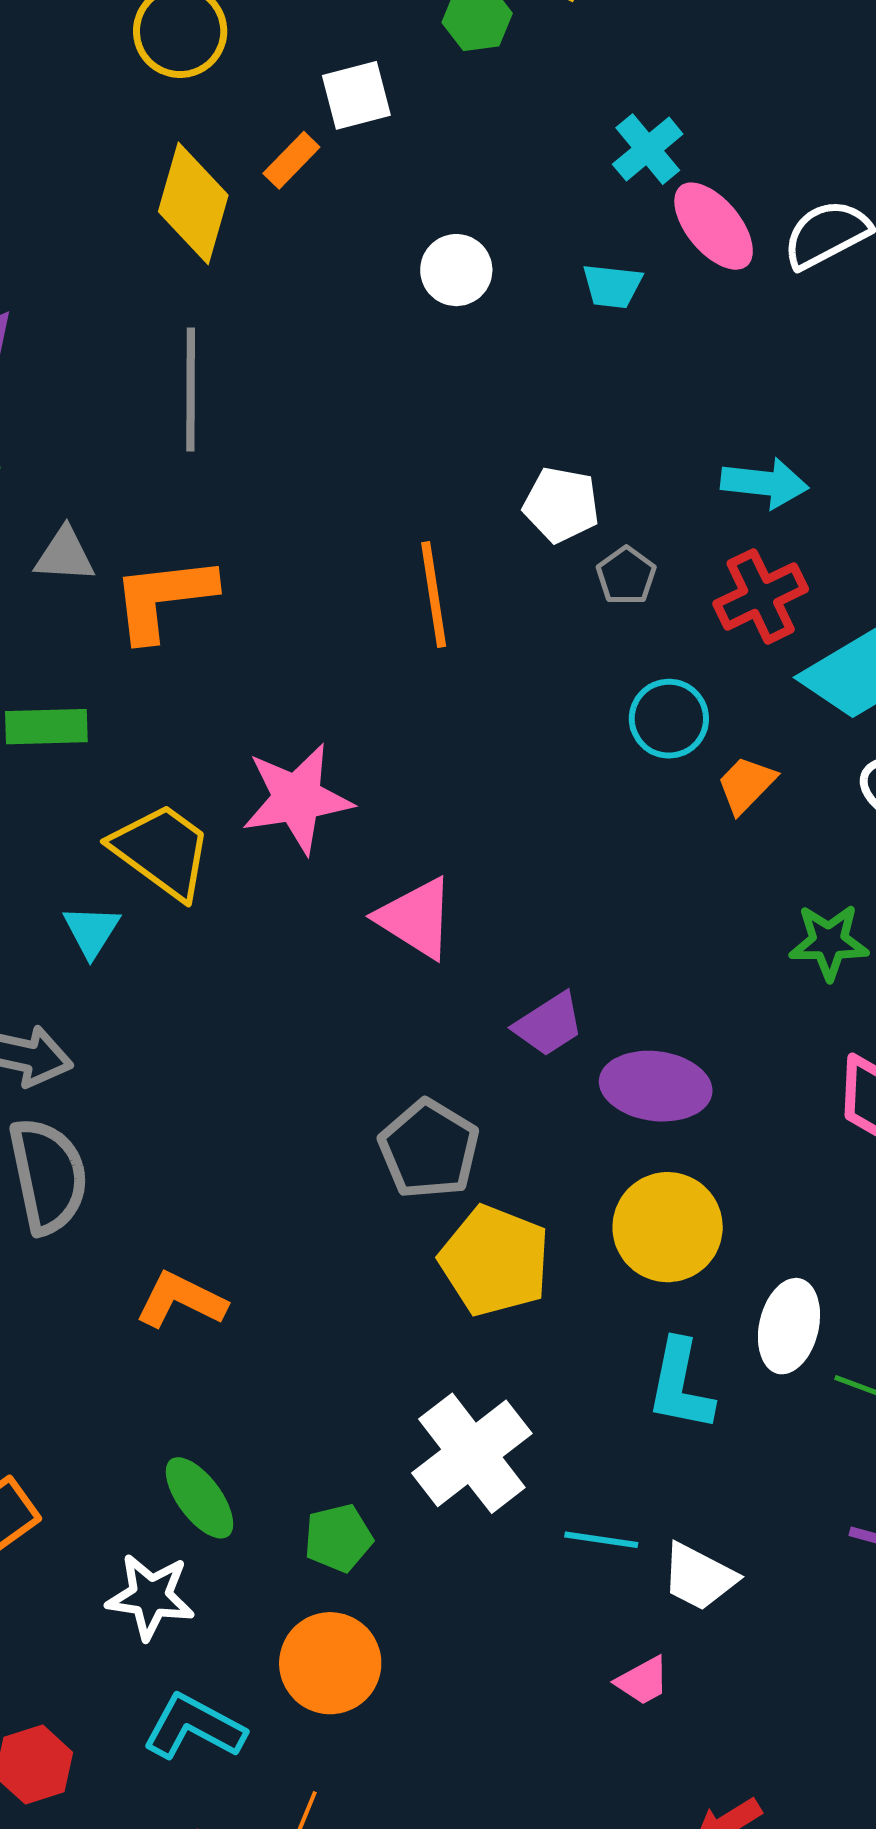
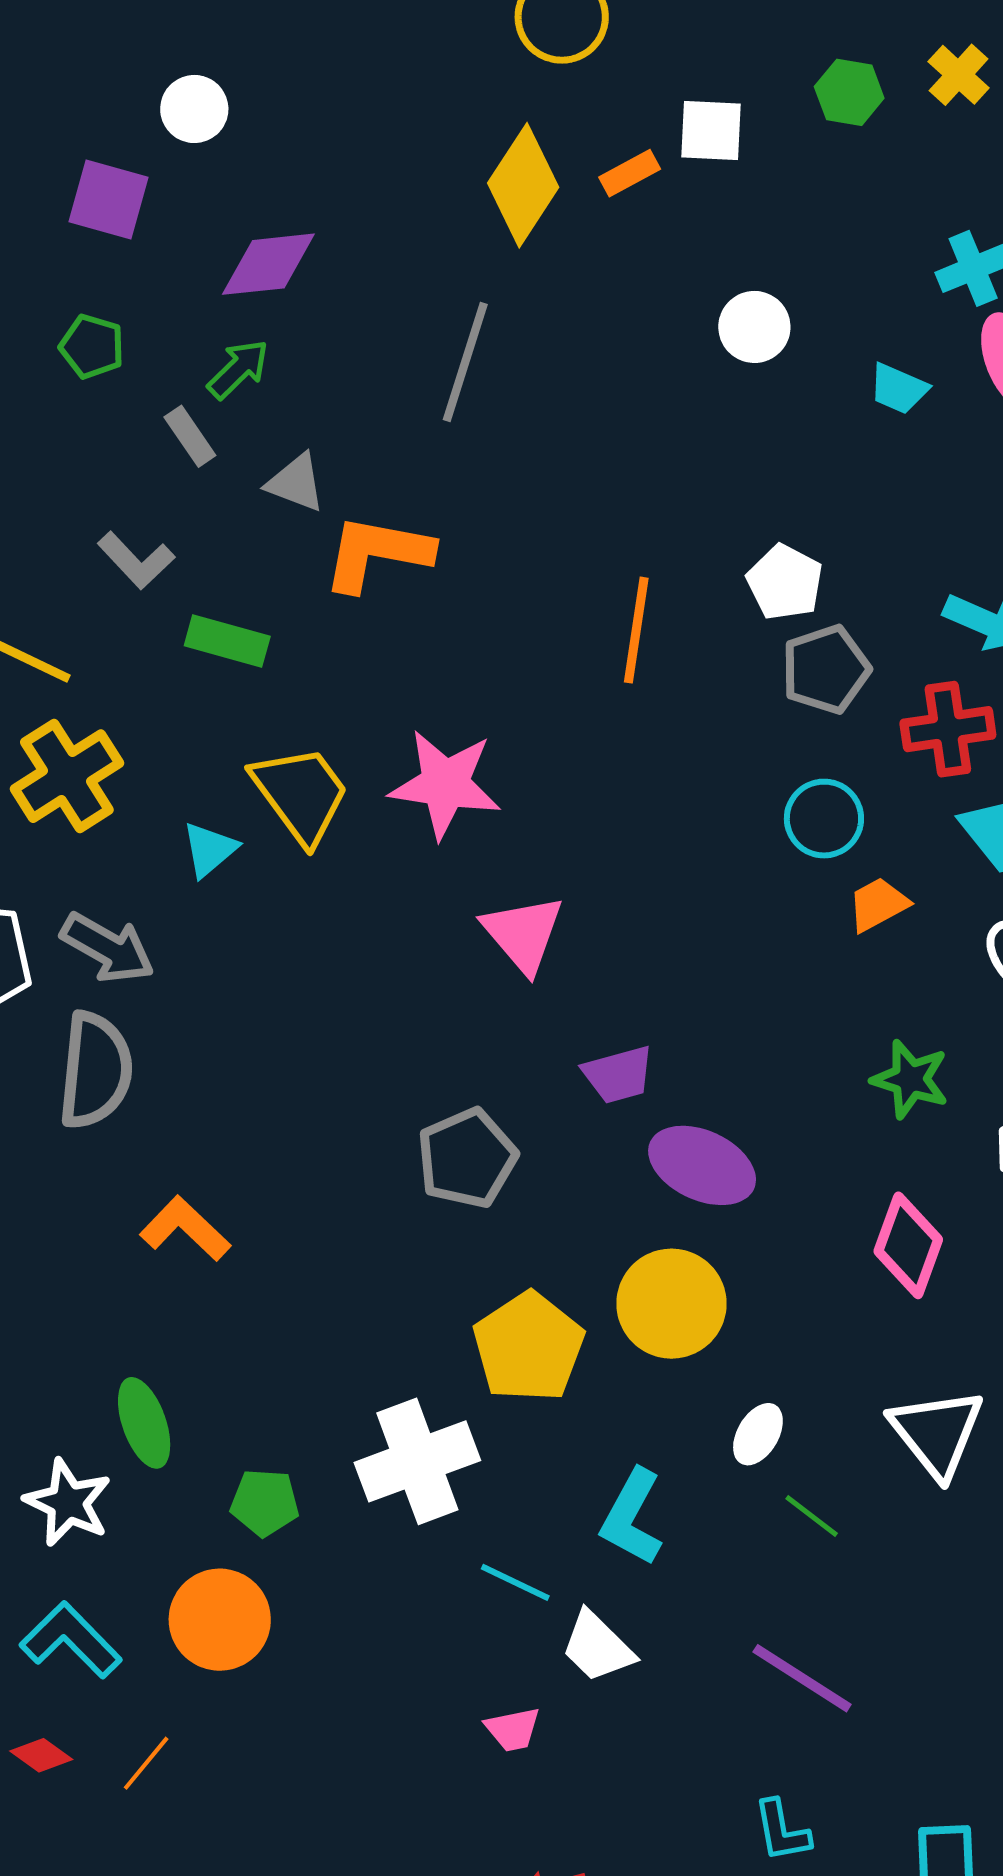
gray pentagon: (626, 576) -> (826, 669), size x1.5
yellow pentagon: (495, 1261) -> (528, 1347), moved
white ellipse: (789, 1326) -> (758, 1434), size x0.7
cyan L-shape: (680, 1385) -> (632, 1517), moved

